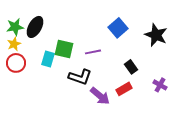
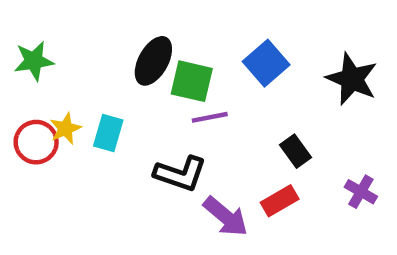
black ellipse: (35, 27) -> (153, 61), moved
yellow star: (14, 44) -> (65, 129), moved
green square: (64, 49) -> (192, 81), moved

